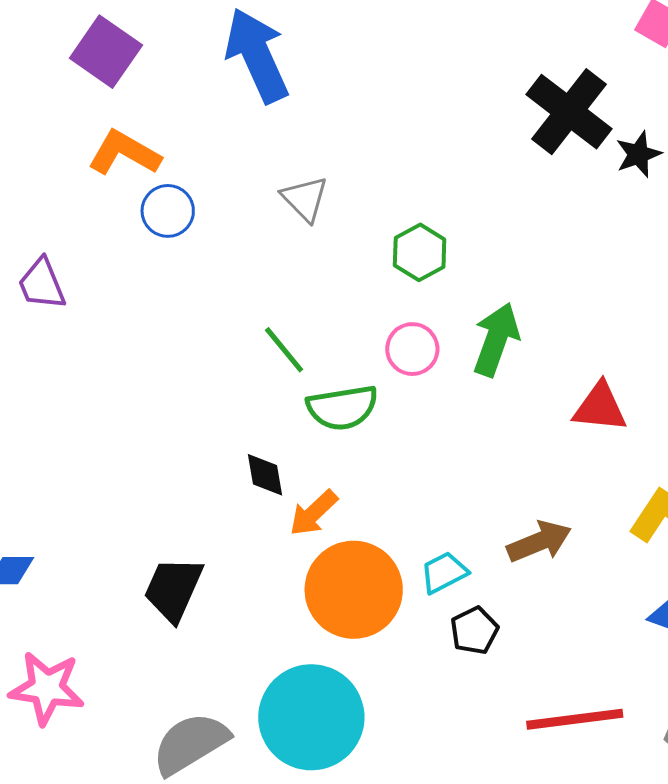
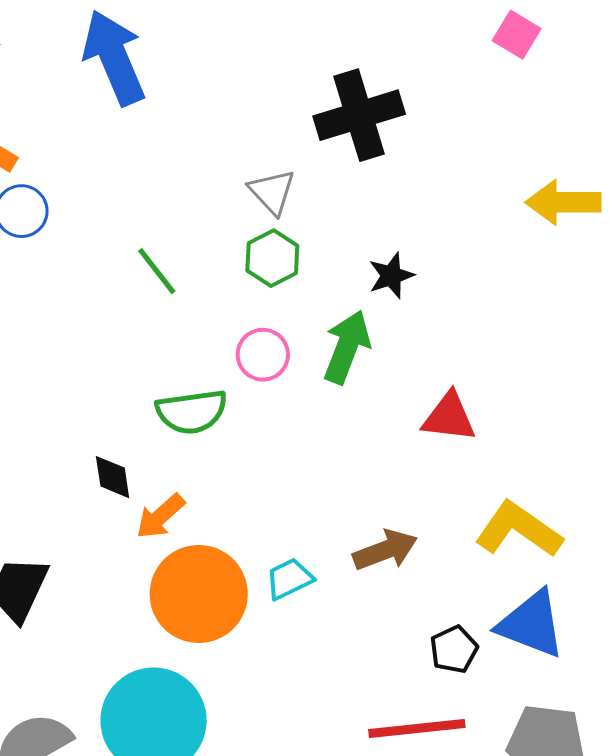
black cross: (569, 112) -> (359, 115), moved, turned 34
black star: (638, 154) -> (391, 276), moved
gray triangle: (305, 199) -> (272, 192), moved
green line: (284, 350) -> (157, 271), moved
black pentagon: (474, 631) -> (454, 649), moved

